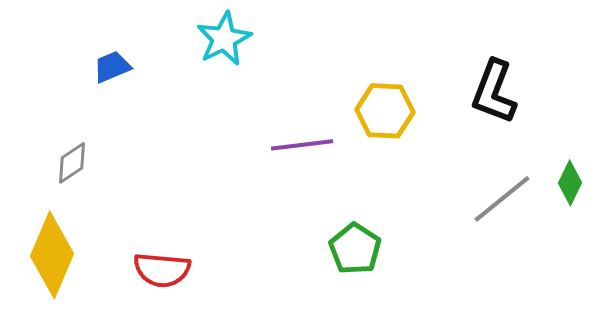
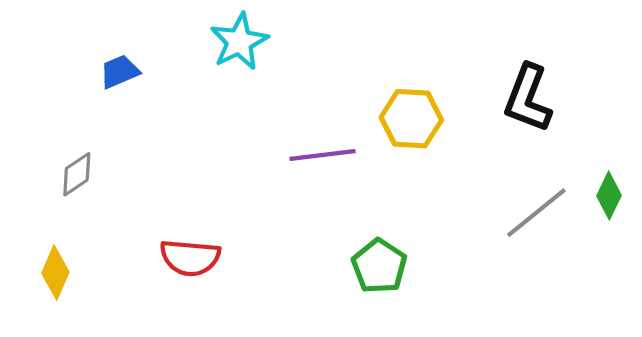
yellow diamond: (52, 255) -> (55, 273), size x0.6
red semicircle: (162, 270) -> (190, 258), moved

